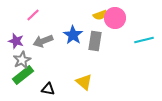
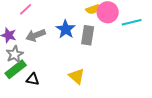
cyan line: (144, 40) -> (132, 22), moved
black triangle: (48, 89) -> (33, 79), moved

